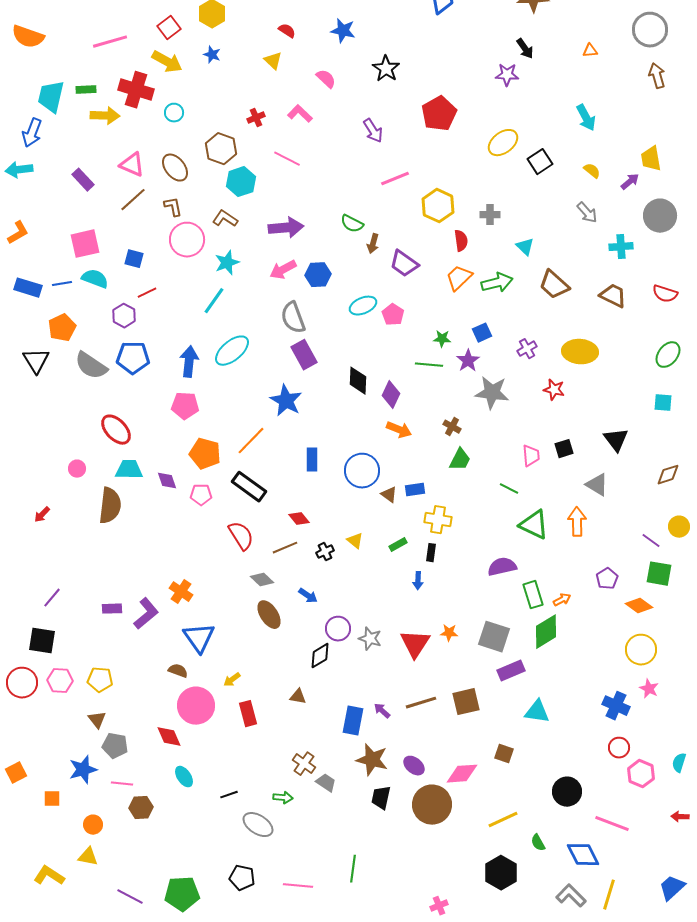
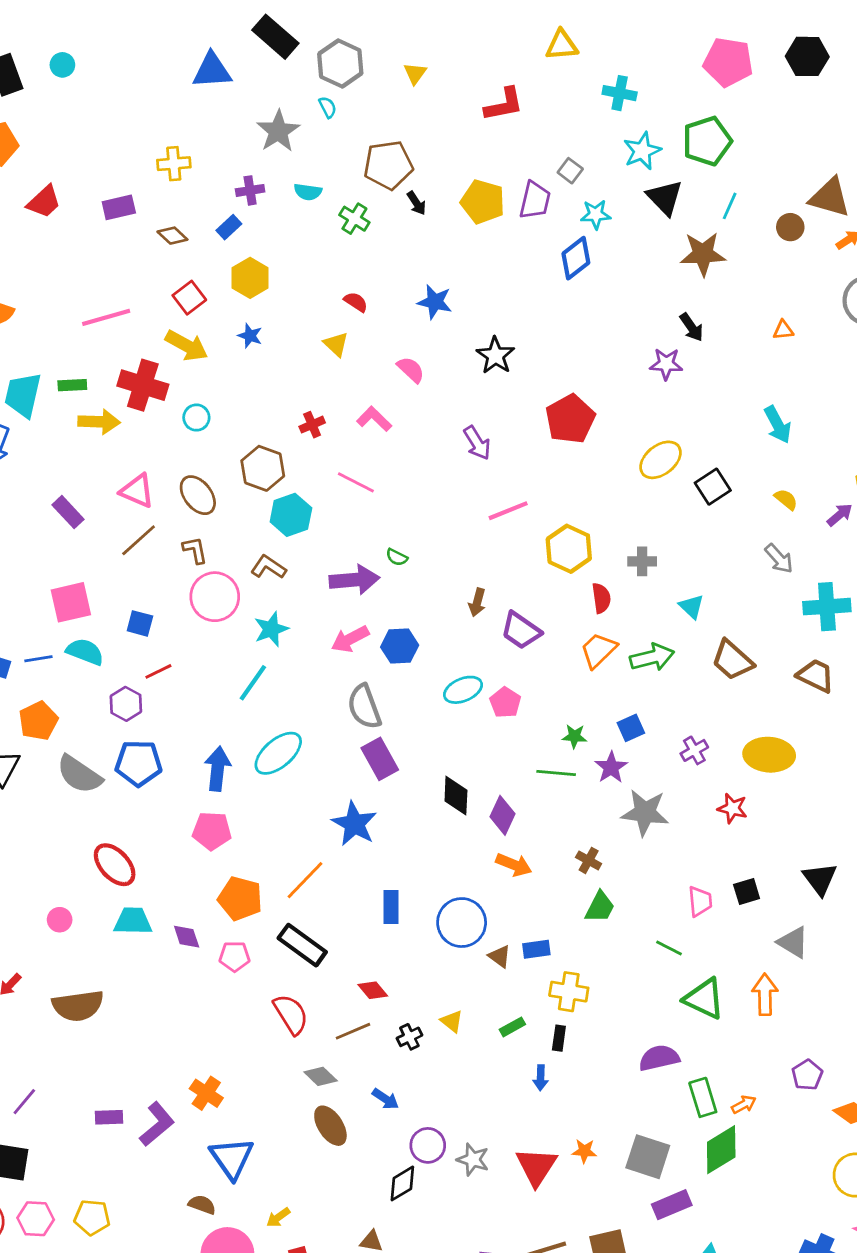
green semicircle: (352, 224) -> (397, 557), moved, size x0.7
cyan cross: (621, 247) -> (827, 607), size x1.4
brown semicircle: (110, 506) -> (78, 1006), moved, turned 75

